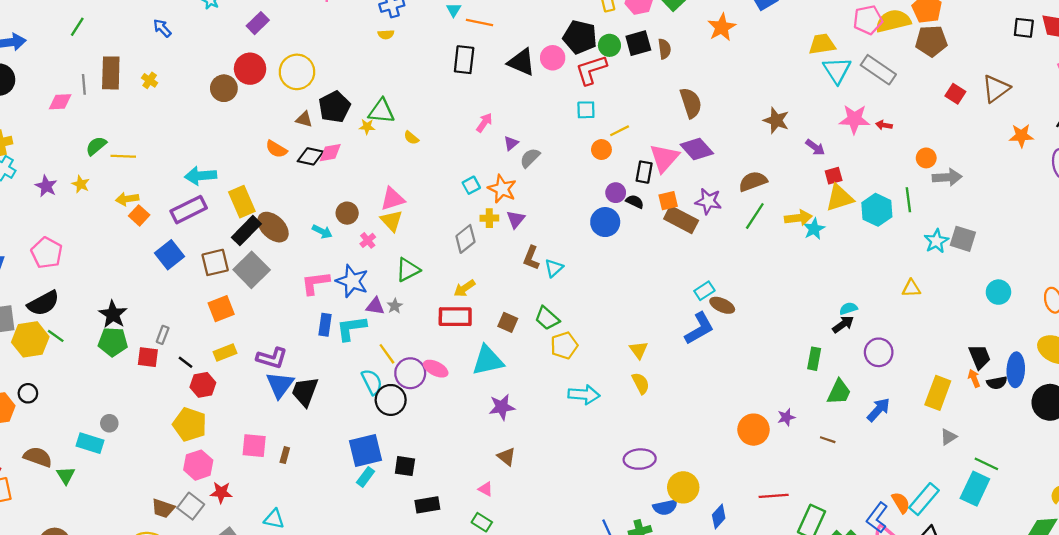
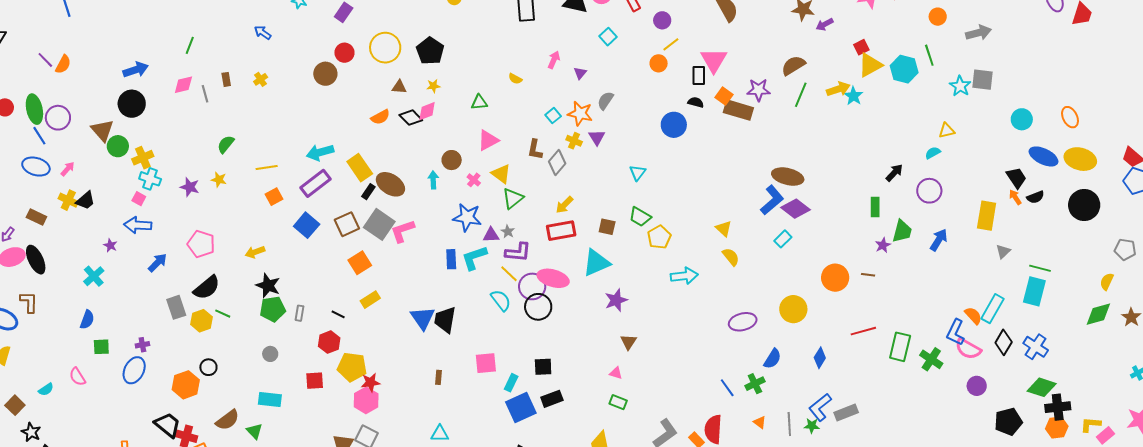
red circle: (250, 69) -> (344, 53), size x0.7
brown rectangle: (111, 73) -> (226, 79), size x0.5
yellow cross: (150, 80) -> (261, 79), turned 32
pink diamond: (60, 102) -> (183, 85), moved
black pentagon: (335, 107) -> (430, 51), moved
cyan square: (586, 110) -> (608, 37), moved, turned -30
green triangle: (381, 111) -> (479, 102), moved, size x0.7
yellow star: (367, 127) -> (433, 86), moved
yellow semicircle: (411, 138) -> (515, 79), moved
purple arrow: (815, 147) -> (825, 24), moved, turned 126
orange semicircle: (276, 149) -> (380, 117), turned -48
purple diamond: (697, 149) -> (796, 209), moved
yellow line: (123, 156) -> (267, 167), moved
black diamond: (311, 156) -> (411, 118), turned 45
gray semicircle: (530, 158) -> (605, 101), moved
gray arrow: (947, 177) -> (979, 33), moved
purple circle: (616, 193) -> (662, 20), moved
yellow arrow: (127, 199) -> (255, 252), moved
orange square: (668, 201) -> (724, 96), turned -30
orange square: (139, 215) -> (274, 197), turned 30
yellow cross: (489, 218) -> (574, 141), turned 35
yellow triangle: (392, 221) -> (501, 174), moved
black rectangle: (246, 231) -> (368, 192), size x0.6
cyan arrow: (322, 232) -> (433, 180), turned -108
brown L-shape: (531, 258) -> (535, 150), moved
pink L-shape: (315, 283) -> (402, 231), moved
cyan rectangle: (704, 291) -> (783, 239), moved
brown ellipse: (722, 305) -> (788, 177), size x1.4
cyan semicircle: (848, 308) -> (933, 153), moved
gray rectangle: (163, 335) -> (300, 313), moved
yellow hexagon: (30, 339) -> (202, 321), size x0.7
red square: (148, 357) -> (315, 381), moved
purple L-shape: (272, 358) -> (518, 252), moved
pink ellipse: (436, 369) -> (553, 278), size x1.4
blue ellipse: (1016, 370) -> (1044, 156), moved, turned -56
red hexagon: (203, 385) -> (329, 342), moved
black circle: (391, 400) -> (538, 307), moved
purple star: (786, 417) -> (883, 245), moved
gray circle: (109, 423) -> (270, 354), moved
brown line: (828, 440) -> (868, 275), moved
pink square: (254, 446) -> (486, 363), moved
blue square: (365, 451) -> (521, 407), moved
brown semicircle: (38, 457) -> (228, 420), turned 135
brown triangle: (506, 457) -> (628, 342), turned 36
yellow circle: (683, 487) -> (793, 309), moved
red star: (221, 492) -> (371, 382), moved
black rectangle: (427, 505) -> (552, 399), moved
blue semicircle: (665, 507) -> (772, 359), turned -35

